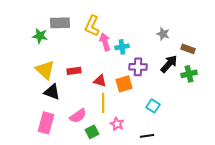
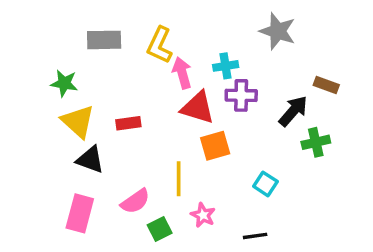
gray star: (163, 34) -> (278, 31), moved, size x1.5
green star: (40, 36) -> (64, 83), moved
cyan cross: (122, 47) -> (226, 66), moved
purple cross: (138, 67) -> (241, 95), moved
green cross: (189, 74) -> (316, 142), moved
red triangle: (100, 81) -> (198, 108), moved, size x1.5

